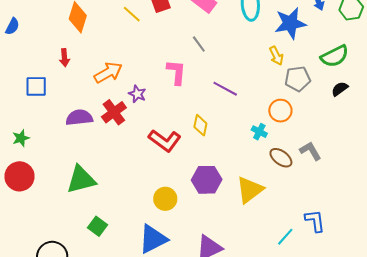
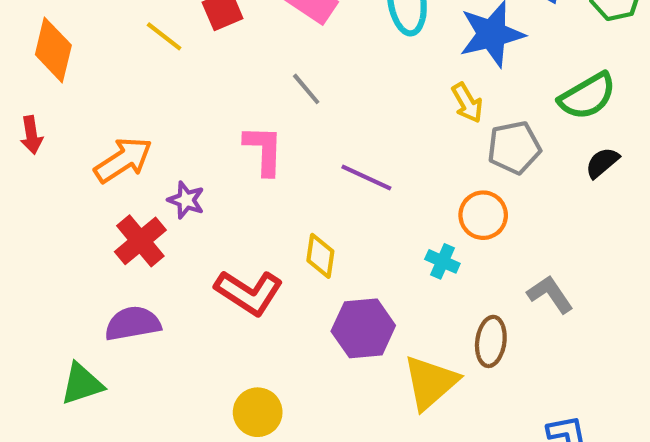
purple semicircle: (79, 118) -> (133, 324), moved
brown ellipse: (281, 158) -> (491, 341), moved, turned 65
green triangle: (81, 180) -> (82, 384), size x0.7
purple hexagon: (207, 180) -> (363, 328), moved

